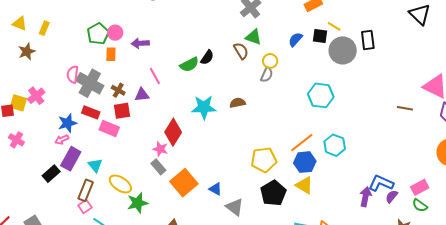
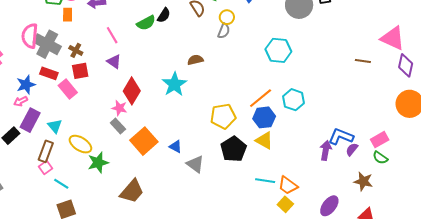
pink semicircle: (73, 74) -> (30, 36), size x1.4
purple triangle: (142, 95) -> (114, 61), moved, turned 42
cyan star: (204, 107) -> (174, 84), moved, turned -30
pink rectangle: (109, 128) -> (68, 89), turned 30

